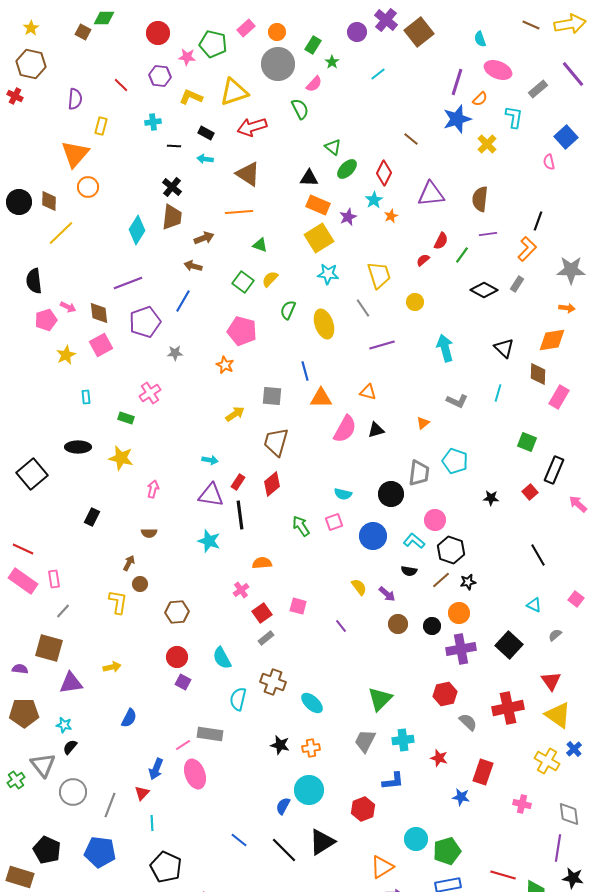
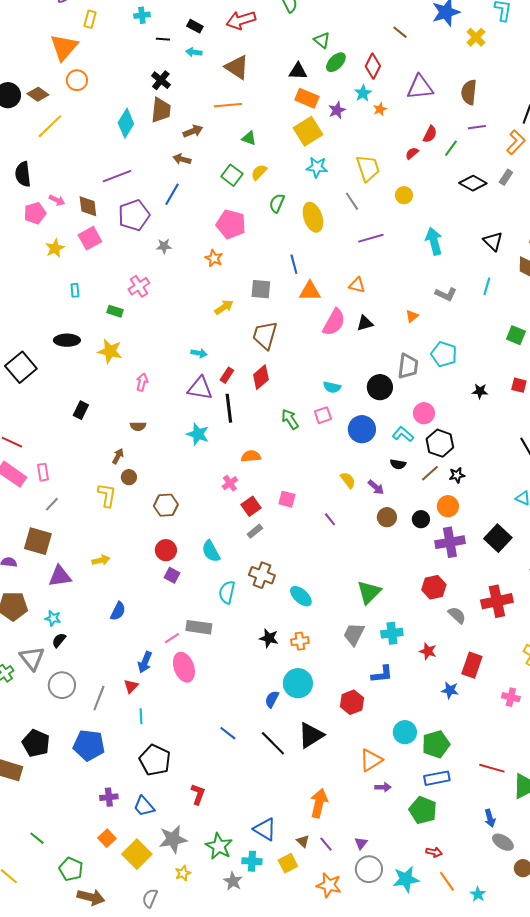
brown diamond: (49, 201) -> (38, 94), turned -55
red square: (530, 492) -> (519, 385), turned -35

